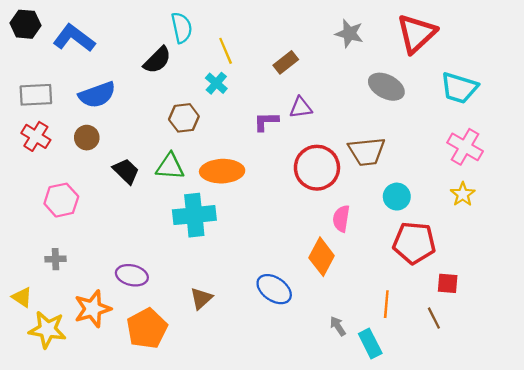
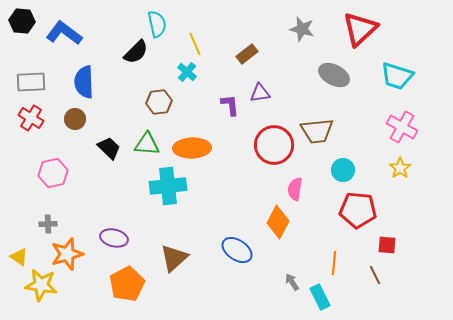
blue semicircle: (97, 95) -> (84, 82), turned 108
purple L-shape: (266, 121) -> (230, 105), turned 85
brown triangle: (201, 298) -> (174, 258), size x1.4
orange star: (93, 309) -> (67, 254), moved

